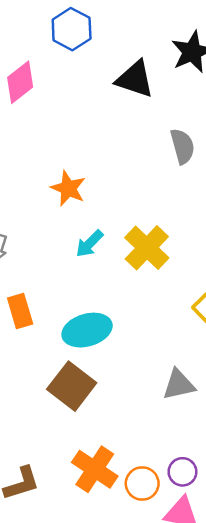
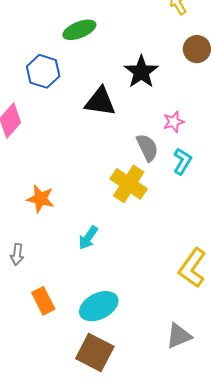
orange star: (68, 188) -> (40, 199), moved
yellow cross: (147, 248) -> (129, 184), moved

